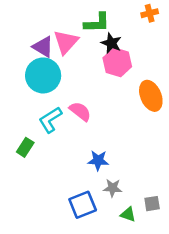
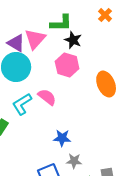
orange cross: (150, 13) -> (105, 15), turned -32
pink hexagon: (117, 62) -> (67, 65), moved

